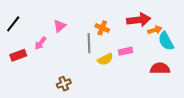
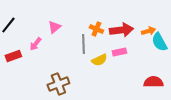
red arrow: (139, 20) -> (121, 30), moved
red semicircle: (160, 68) -> (153, 82), moved
brown cross: (64, 84) -> (58, 84), size x1.5

